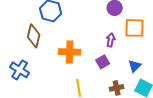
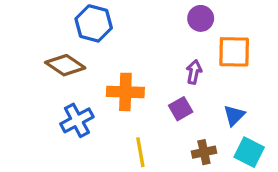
brown diamond: (34, 36) -> (65, 65), turned -70
blue cross: (20, 70) -> (77, 120), moved, turned 30

